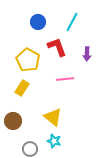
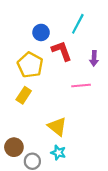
blue circle: (38, 22) -> (41, 32), moved
pink line: (65, 79) -> (81, 85), moved
brown circle: (13, 121) -> (14, 147), moved

